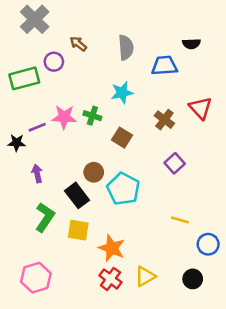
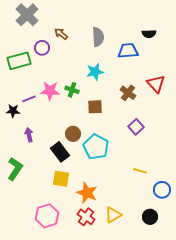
brown square: (122, 138) -> (95, 107), turned -35
green L-shape: (45, 217) -> (15, 169), moved
pink hexagon: (36, 278) -> (47, 216), moved

